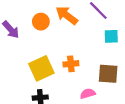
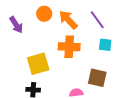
orange circle: (41, 22) -> (44, 14), moved
orange cross: (71, 64) -> (69, 47), moved, size x1.5

